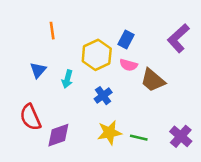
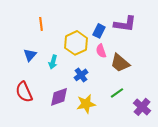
purple L-shape: (178, 38) -> (125, 24), moved, turned -130
pink semicircle: (129, 65) -> (101, 51), turned 56
purple diamond: (58, 135) -> (59, 97), moved
green line: (139, 138) -> (117, 93), moved, turned -48

